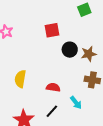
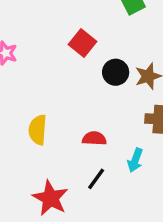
red square: (52, 30) -> (83, 43), turned -35
cyan arrow: (76, 103) -> (135, 160), turned 64

